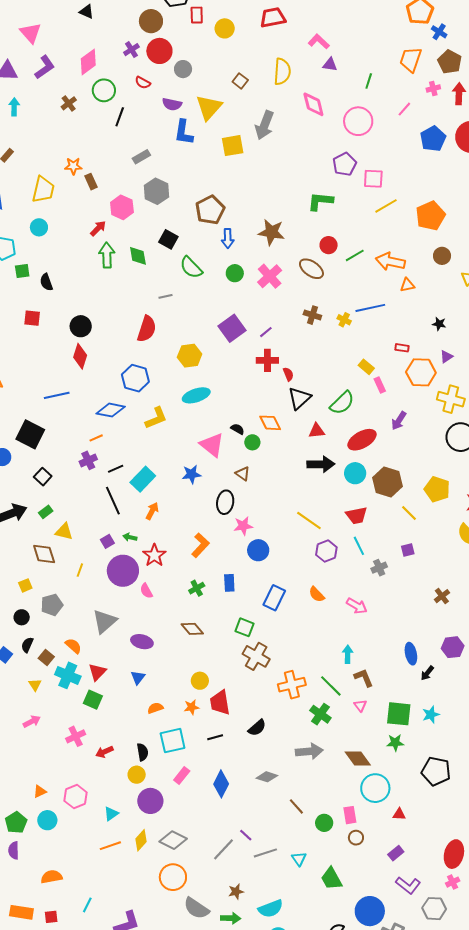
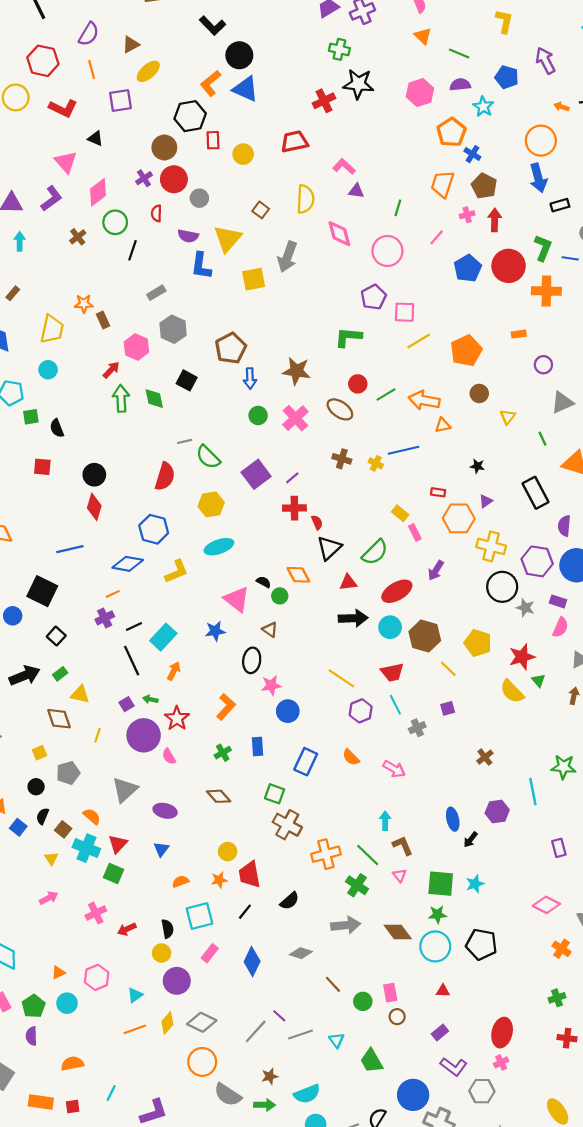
pink triangle: (31, 33) -> (66, 162), moved
red semicircle: (143, 83) -> (157, 213), turned 63
green semicircle: (191, 267) -> (208, 457), moved
black line: (215, 737) -> (245, 912), turned -35
cyan circle: (375, 788) -> (435, 946), moved

